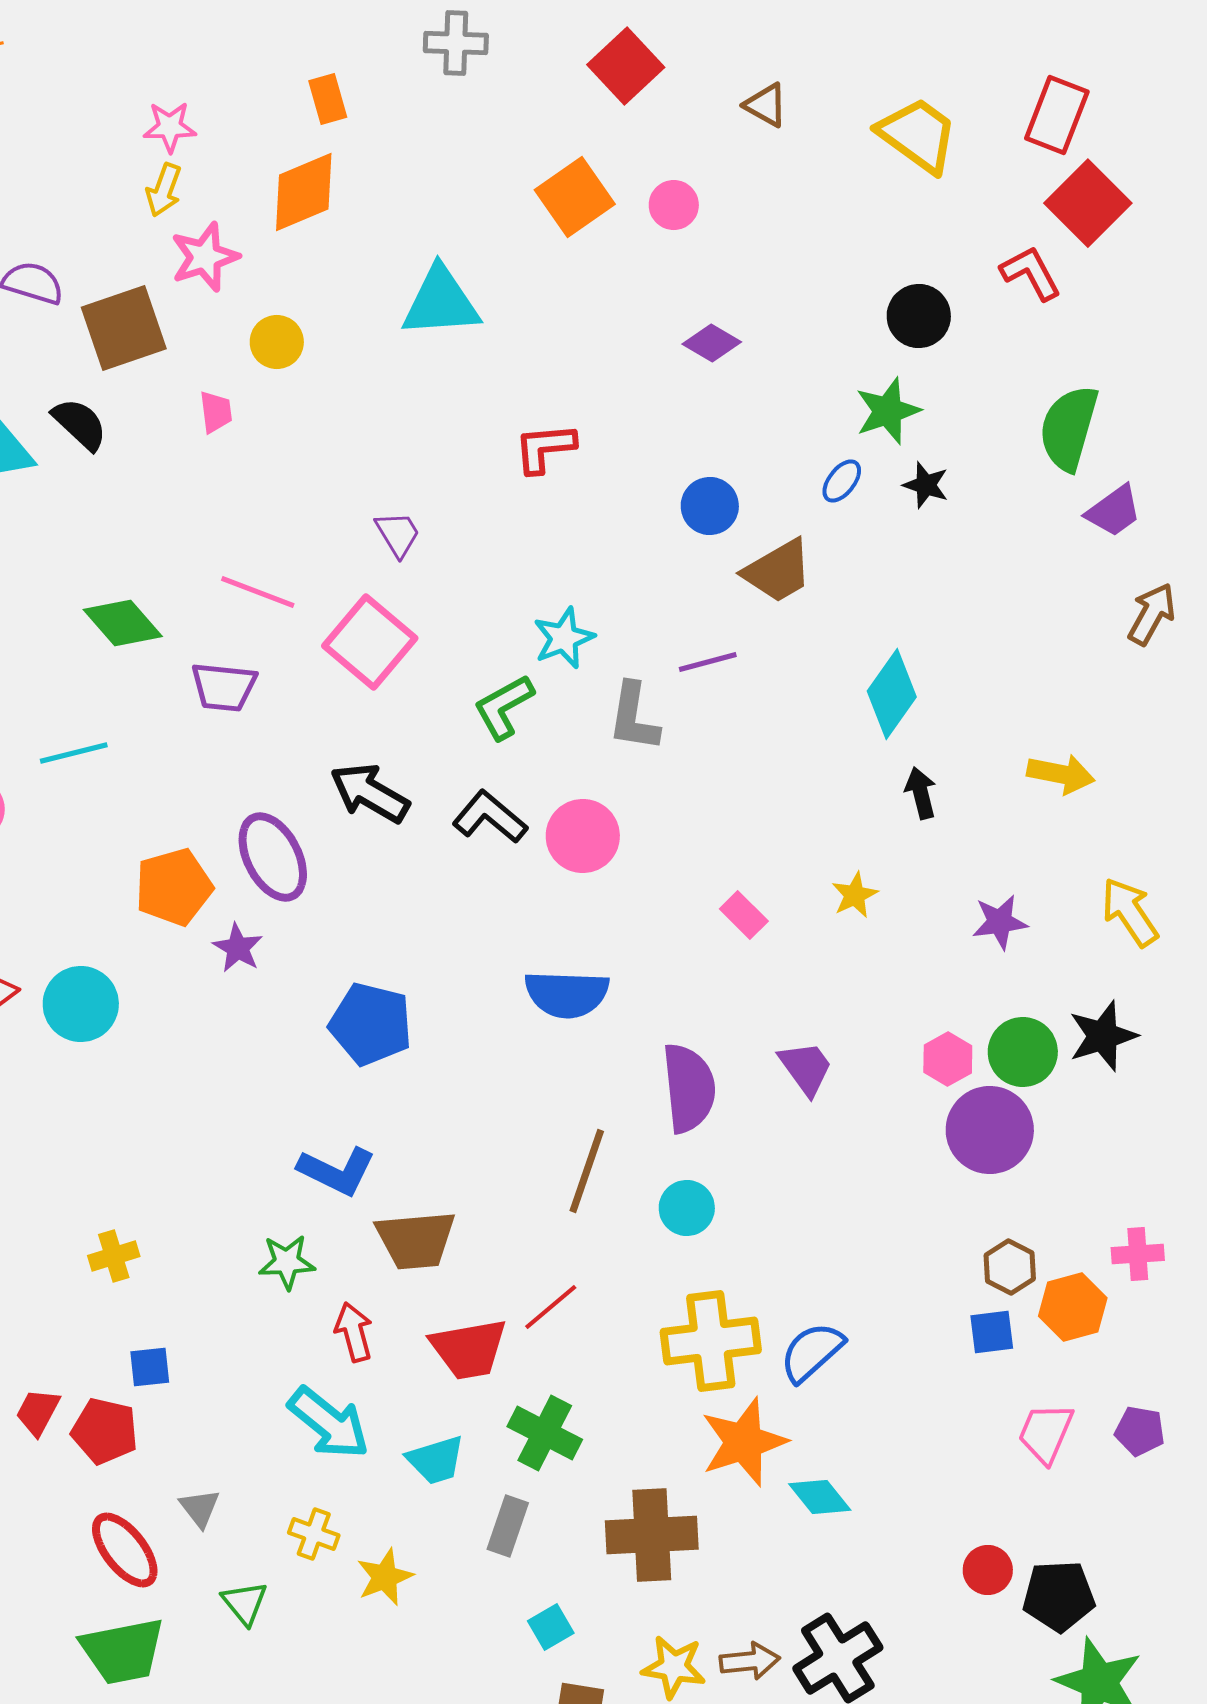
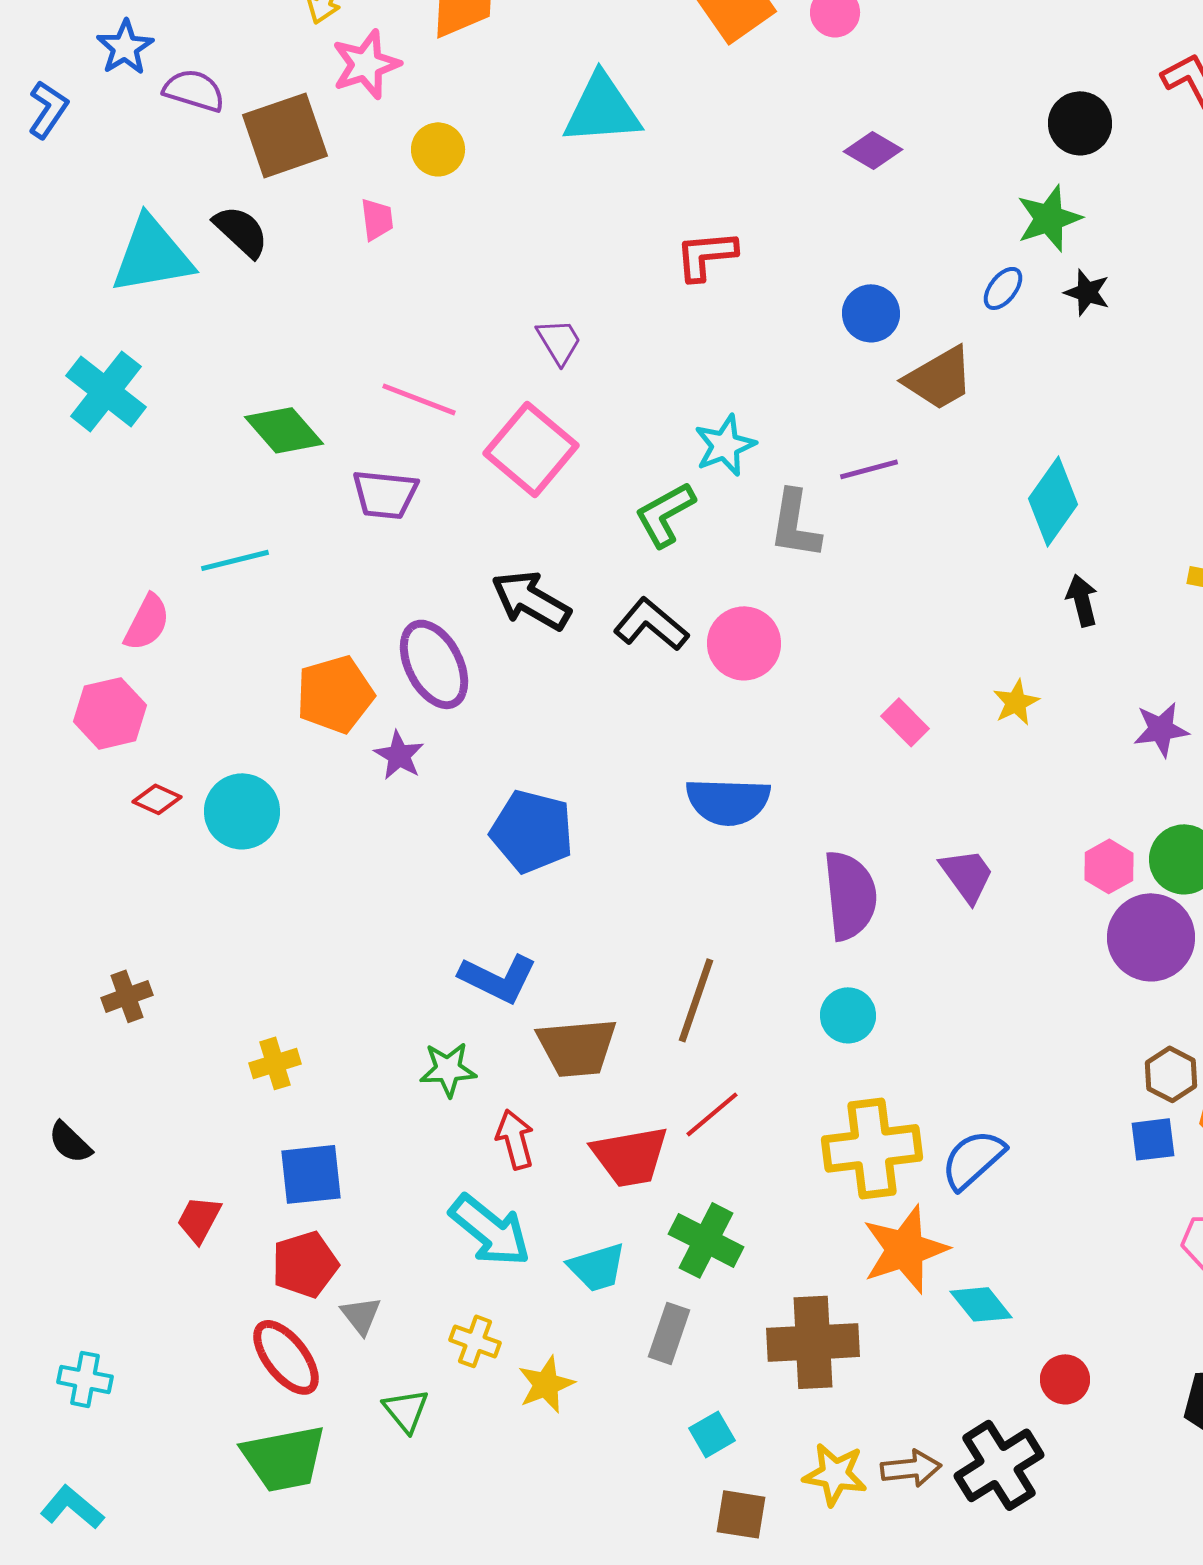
brown line: (587, 1171) -> (696, 1000), moved
blue square: (150, 1367) -> (311, 1174), size x1.5
red pentagon: (105, 1431) -> (305, 1264), moved, turned -30
red circle: (988, 1570) -> (1065, 1379), moved

